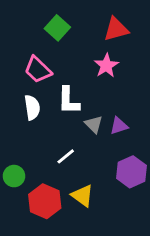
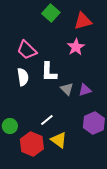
green square: (57, 28) -> (51, 13), moved
white line: (66, 156) -> (47, 120), moved

